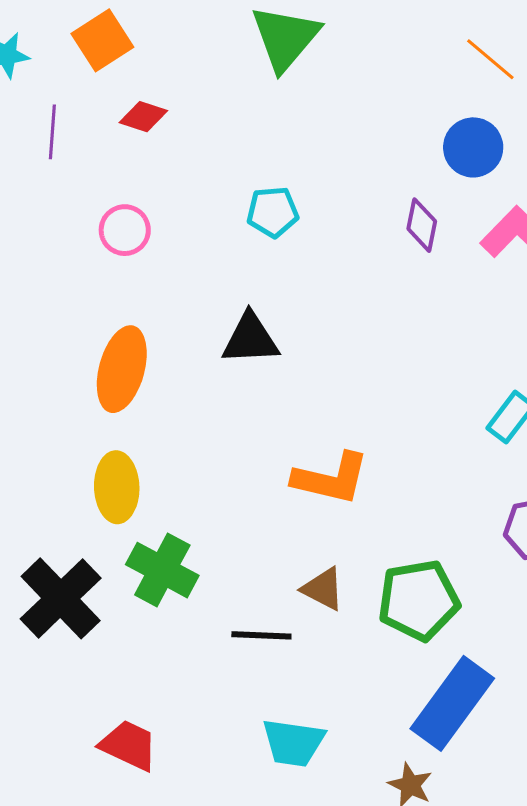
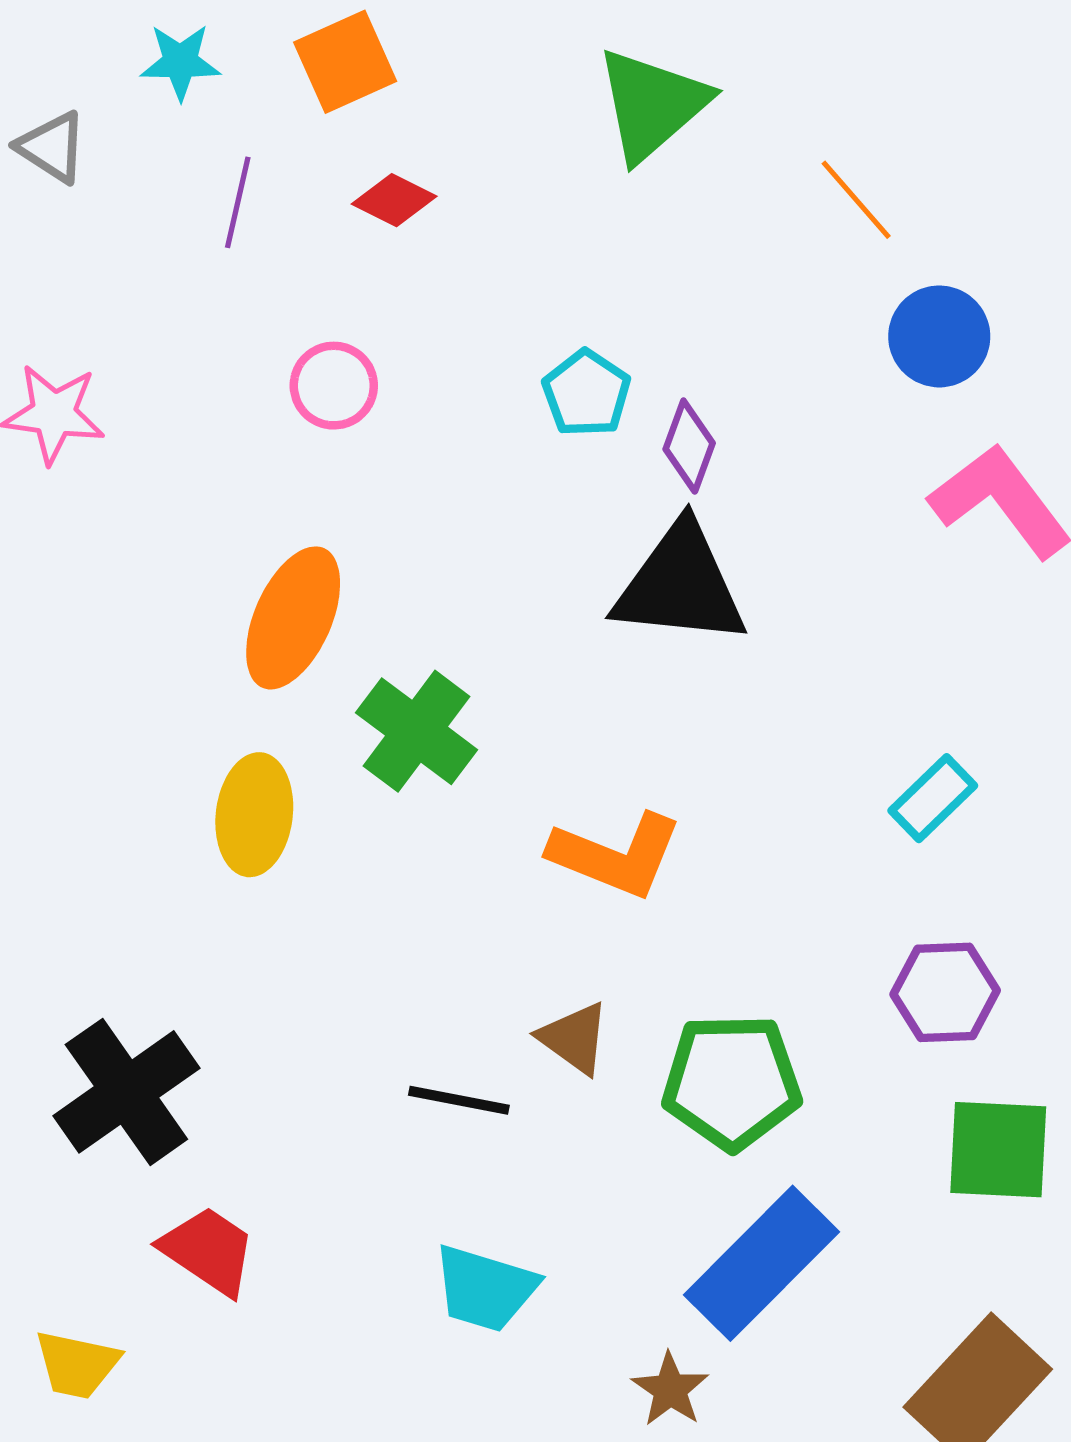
orange line: (490, 59) -> (856, 200), moved
cyan pentagon: (273, 212) -> (586, 393), turned 30
purple diamond: (422, 225) -> (689, 446), moved
black triangle: (250, 339) -> (680, 585), moved, size x1.4
green cross: (162, 570) -> (416, 731), moved
black cross: (61, 598) -> (126, 1092), moved

